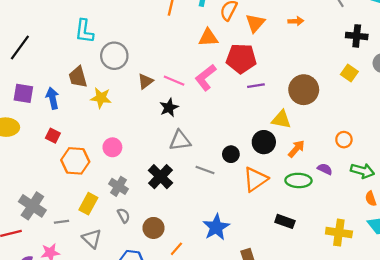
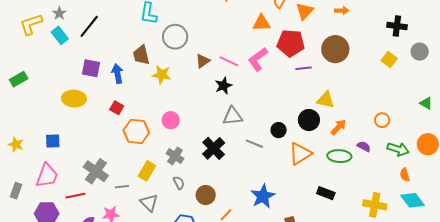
brown circle: (304, 90) -> (335, 49), moved

